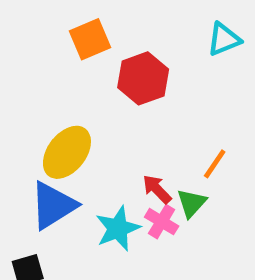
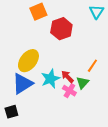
cyan triangle: (224, 39) -> (96, 12), turned -35
cyan star: (118, 228) -> (50, 79), moved

